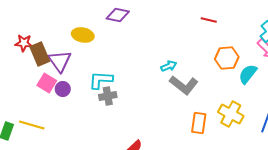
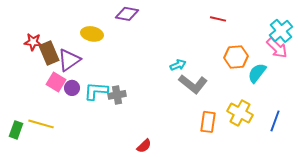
purple triangle: (60, 61) -> (69, 60), turned 30
cyan L-shape: (101, 80) -> (96, 91), moved

